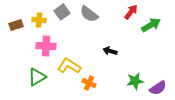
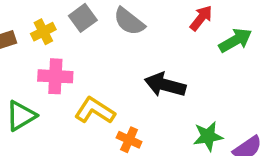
yellow cross: (39, 20) -> (43, 32), turned -32
black arrow: (110, 51) -> (165, 85), size x1.6
green triangle: (37, 77) -> (21, 116), moved

